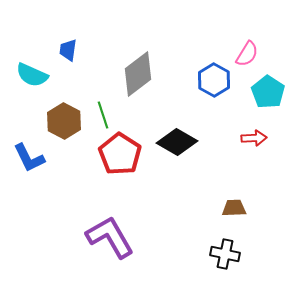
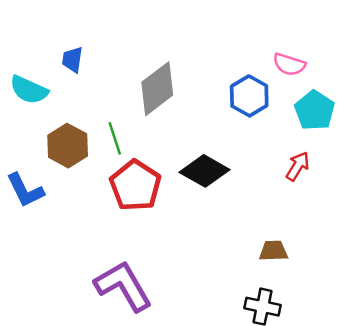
pink semicircle: (247, 54) -> (289, 64), turned 76
red arrow: (254, 138) -> (298, 166), turned -55

